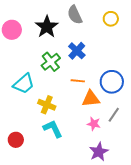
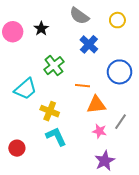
gray semicircle: (75, 15) -> (79, 16), turned -30
black star: (47, 27) -> (41, 29), moved, size x0.6
blue cross: (77, 51) -> (89, 44), moved
blue circle: (112, 82) -> (120, 72), moved

